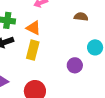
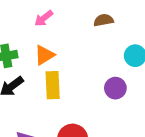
orange triangle: (33, 28) -> (44, 55), turned -42

